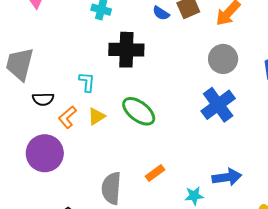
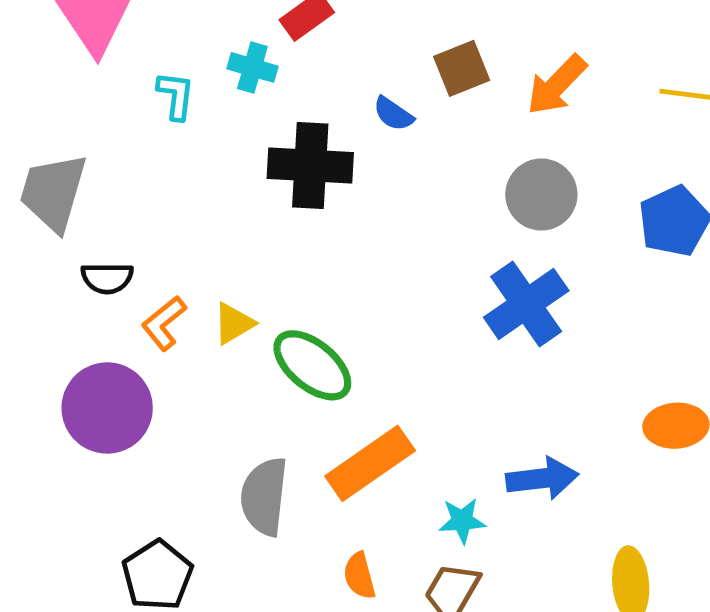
blue semicircle: (161, 13) -> (393, 114), moved
cyan L-shape: (87, 82) -> (176, 95), moved
green ellipse: (139, 111) -> (312, 365), moved
orange rectangle: (155, 173) -> (370, 463), size x1.8

